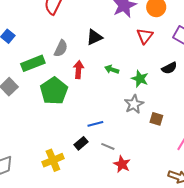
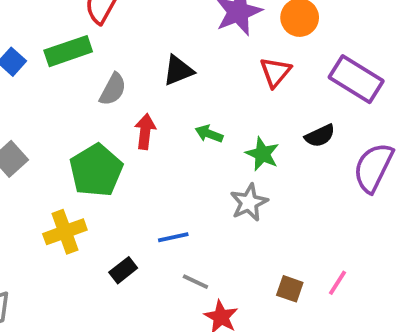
green rectangle: (33, 63) -> (68, 51), moved
brown square: (156, 119) -> (290, 289), moved
black rectangle: (81, 143) -> (123, 270), moved
yellow cross: (53, 160) -> (65, 232), moved

